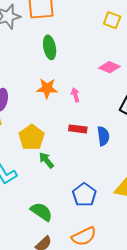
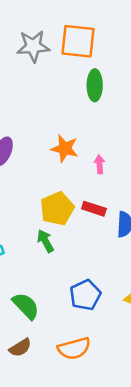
green ellipse: (50, 47) -> (95, 85), moved
yellow pentagon: (32, 137) -> (57, 209), moved

